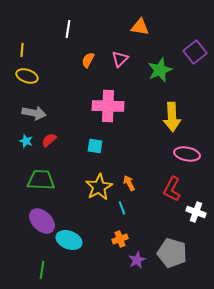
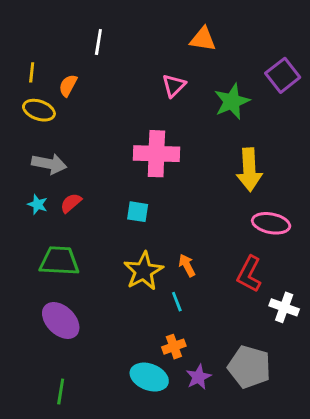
orange semicircle: (88, 60) -> (68, 85), moved
cyan ellipse: (69, 240) -> (149, 377), moved

